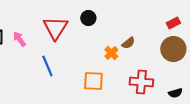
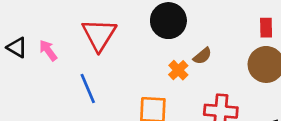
black circle: (88, 18) -> (168, 21), moved, size x1.6
red rectangle: (173, 23) -> (266, 28), turned -64

